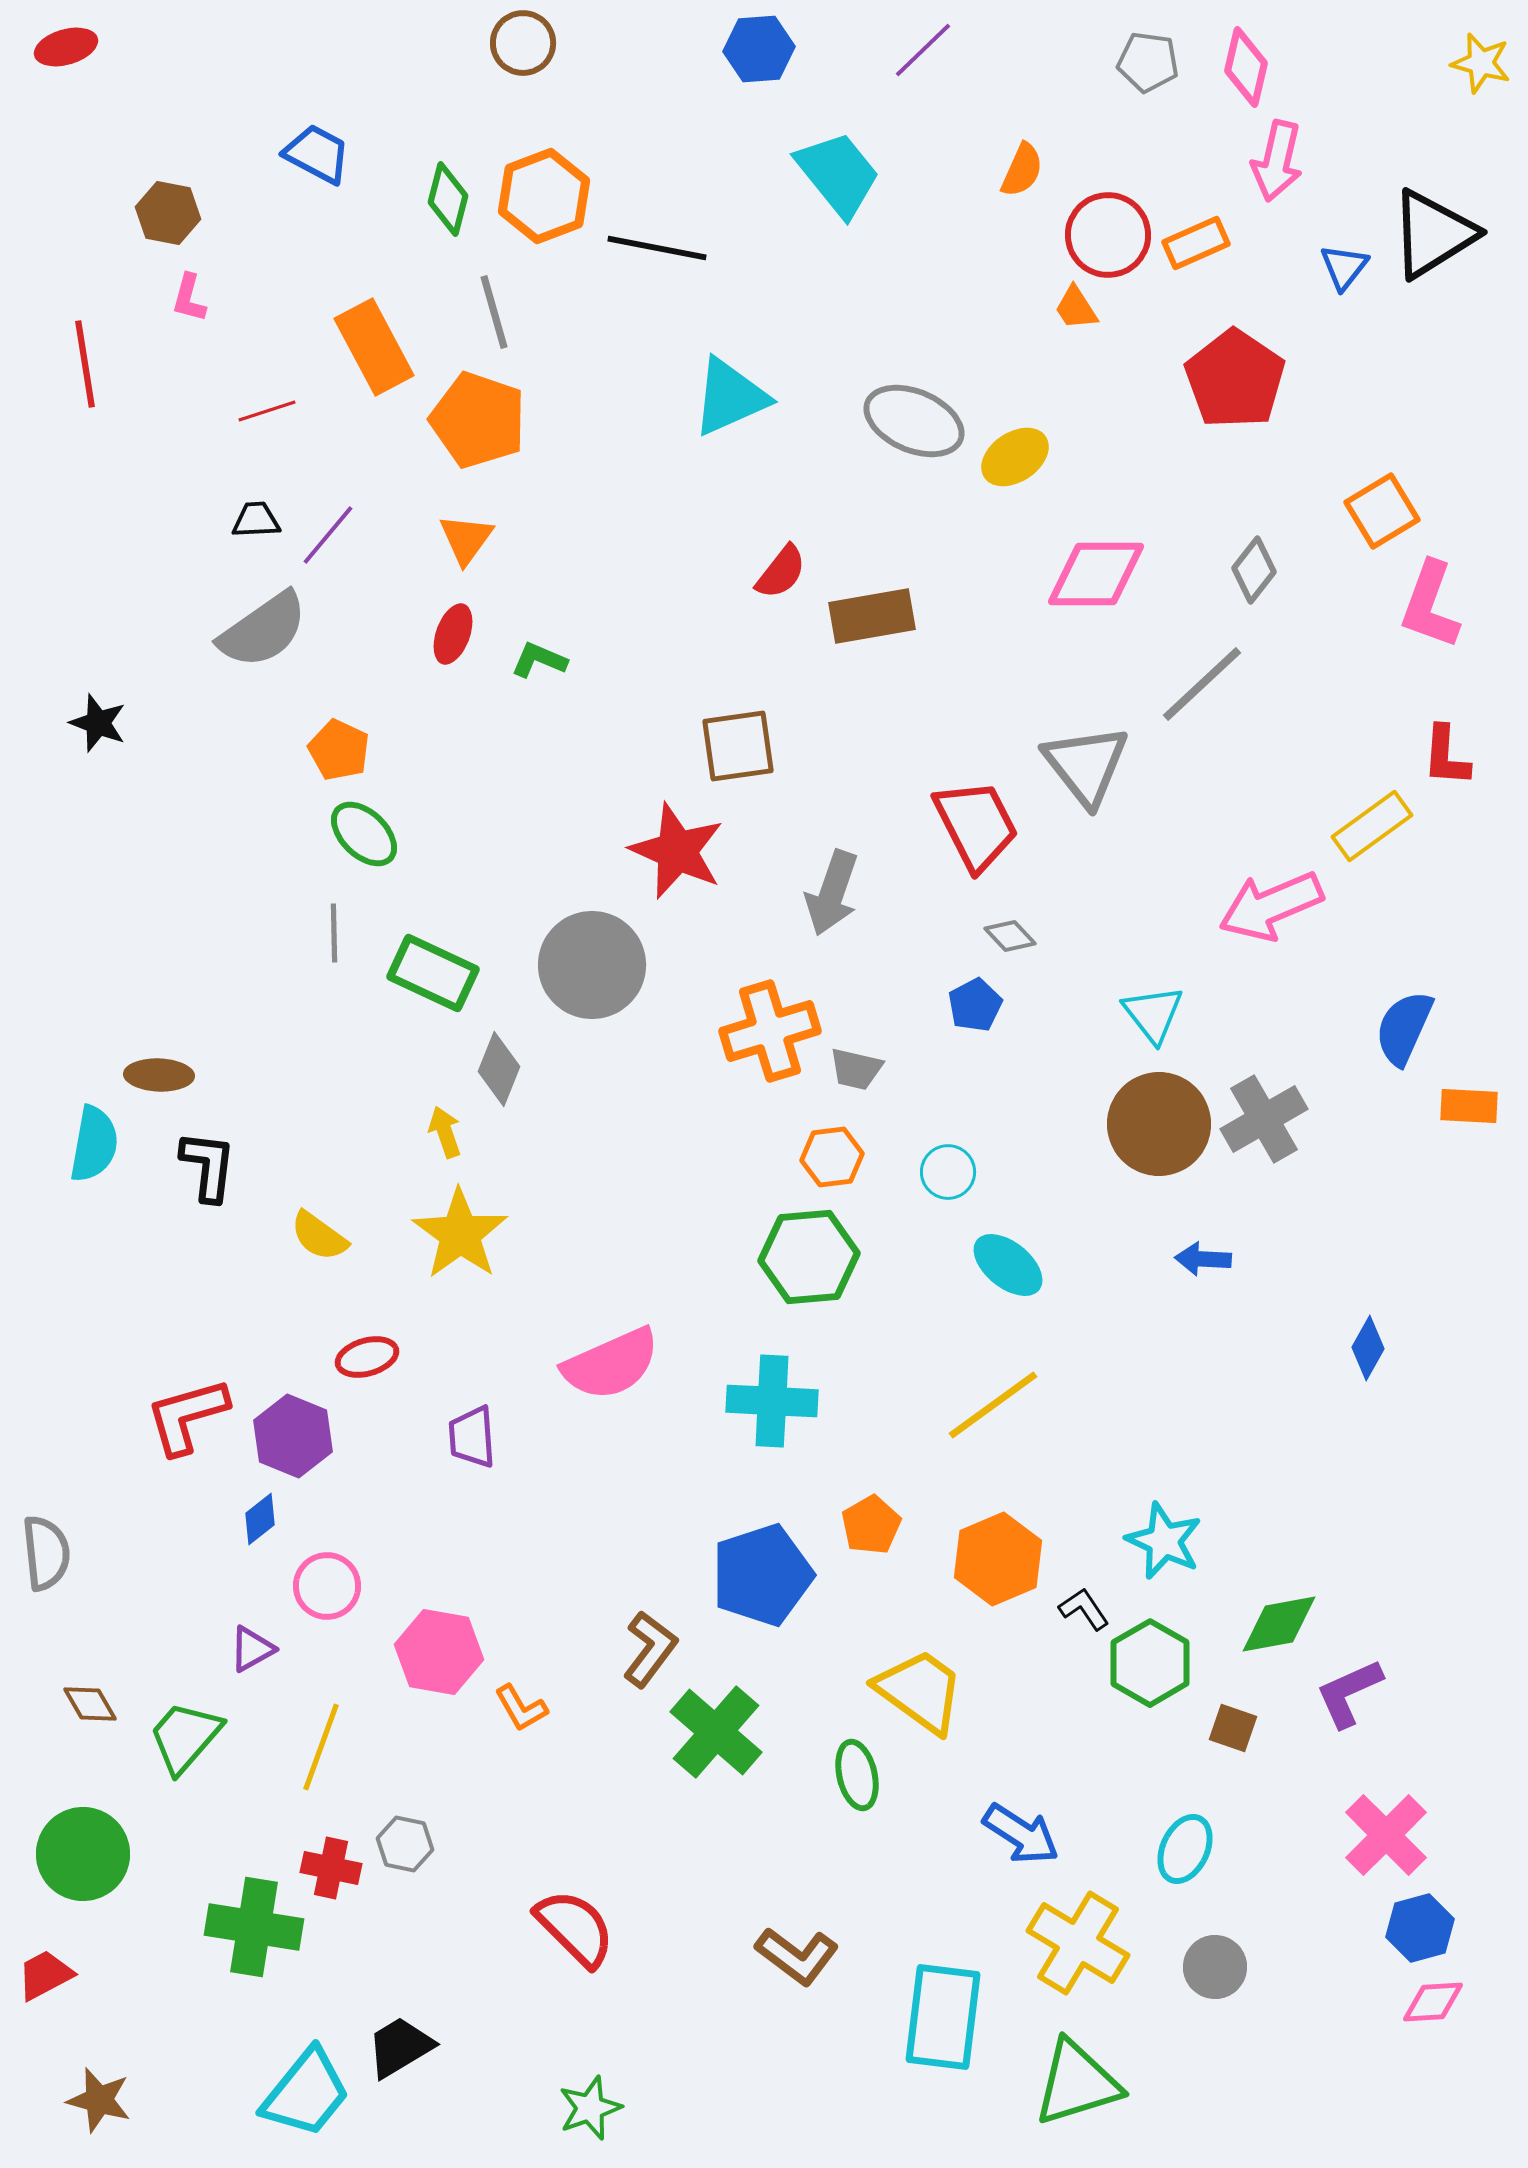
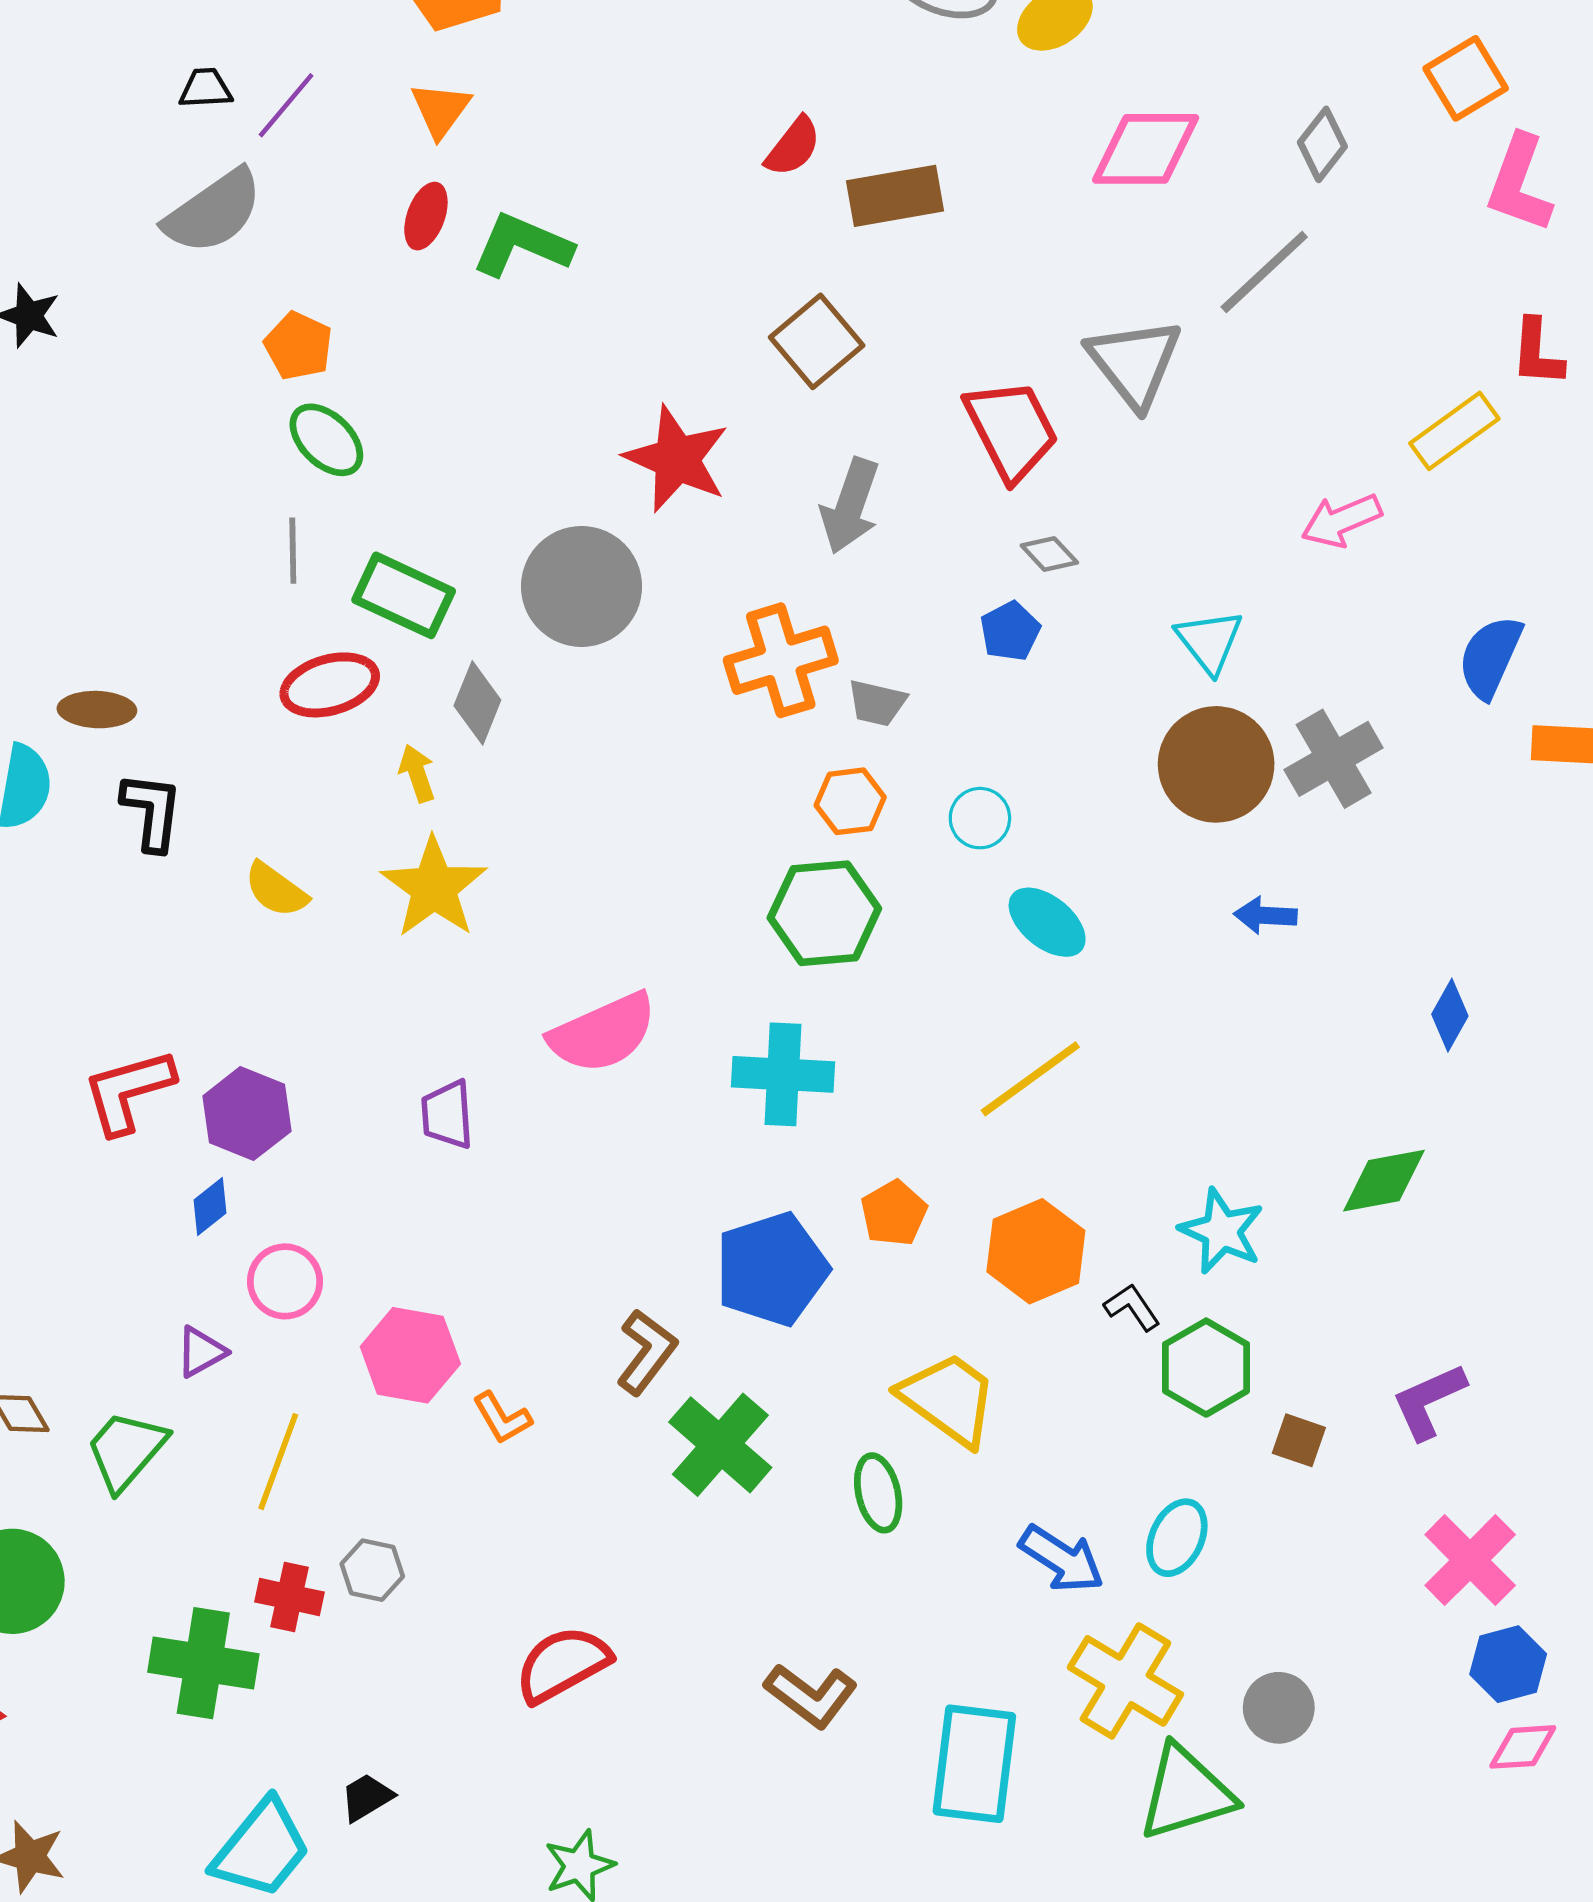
green L-shape: (539, 660) -> (522, 245), size x1.6
brown square: (738, 746) -> (817, 341), moved, turned -32
pink arrow: (1271, 906) -> (1341, 520), size x0.7
red ellipse: (367, 1357) -> (330, 685), moved, size x1.4
green diamond: (1279, 1624) -> (1384, 1181), moved
cyan ellipse: (1185, 1849) -> (1177, 1538), moved
red semicircle: (575, 1928) -> (563, 1664), turned -74
black trapezoid: (400, 2047) -> (367, 1797), size x0.7
green triangle: (1077, 2083) -> (1186, 1793), moved

